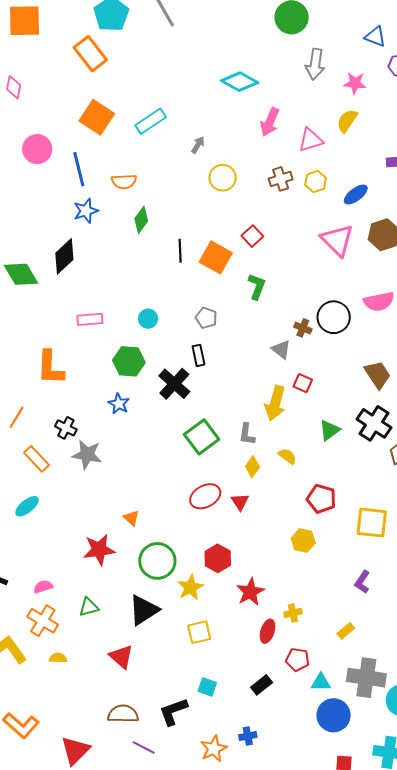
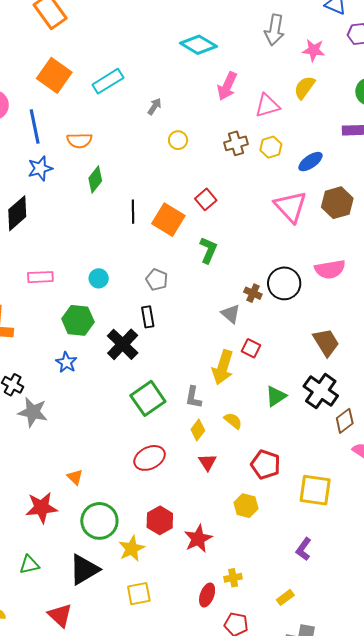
yellow circle: (223, 178) -> (178, 140), size x0.7
red triangle: (240, 502) -> (207, 462), moved
red star: (250, 592) -> (198, 539), moved

